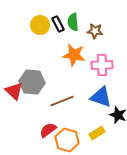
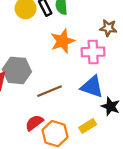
brown star: (95, 31) -> (108, 28), moved
orange star: (74, 55) -> (63, 41), turned -30

